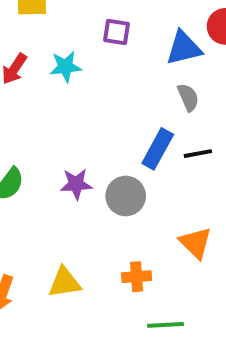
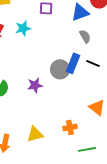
black line: (198, 154) -> (93, 63), turned 40
gray circle: (126, 196) -> (60, 69), moved

